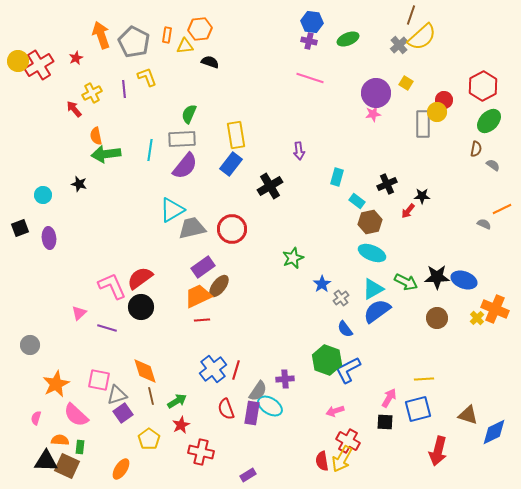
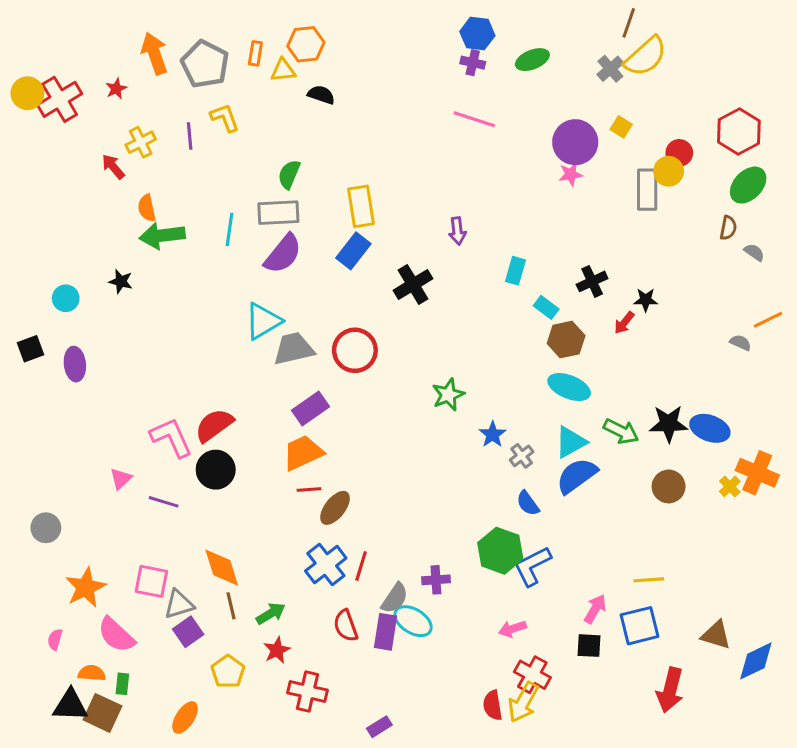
brown ellipse: (219, 286) -> (335, 508), moved

